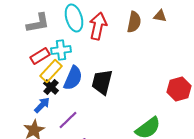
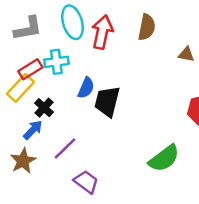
brown triangle: (160, 16) -> (186, 54), moved
yellow rectangle: (51, 71) -> (21, 88), moved
blue semicircle: (73, 78) -> (86, 88), moved, size x0.7

